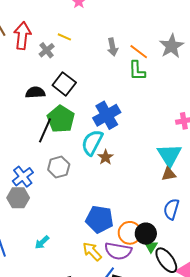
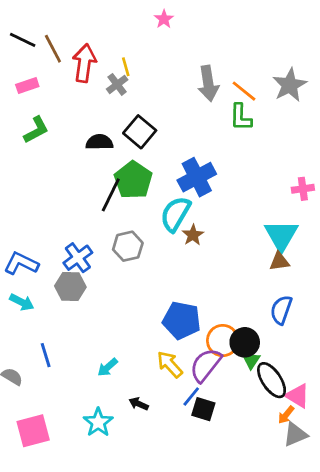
yellow line: (64, 37) -> (126, 67), moved, turned 48
gray arrow: (113, 47) -> (208, 83), size x1.4
cyan arrow: (42, 242) -> (108, 367), moved
purple semicircle: (118, 251) -> (206, 365), turned 116

